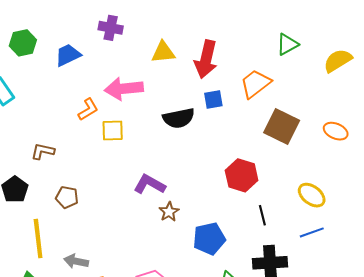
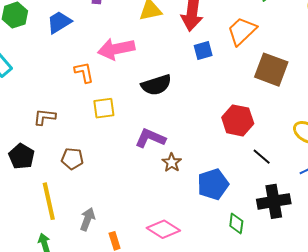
orange L-shape: (88, 109) -> (84, 72), turned -65
black semicircle: (179, 118) -> (156, 85), moved
yellow square: (113, 130) -> (104, 108), moved
black line: (262, 215) -> (262, 157), turned -30
gray arrow: (76, 261) -> (87, 219), turned 105

